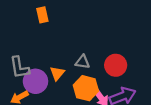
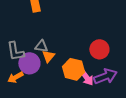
gray triangle: (82, 62) -> (41, 46), moved

